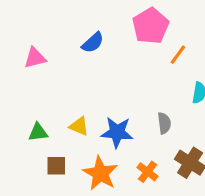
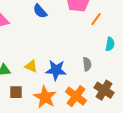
blue semicircle: (93, 43) -> (40, 11), turned 91
orange cross: (147, 172) -> (76, 96), size x1.5

